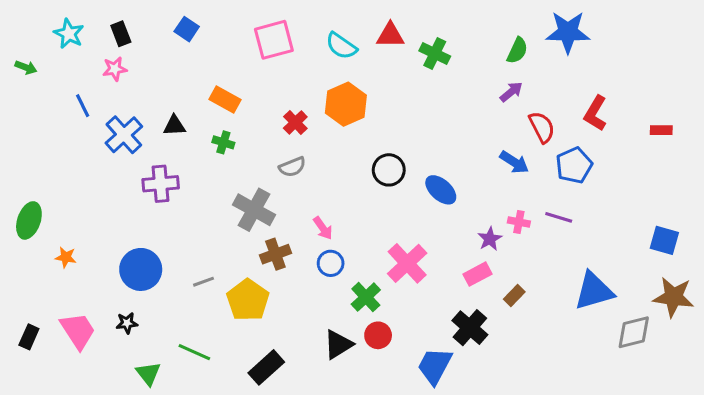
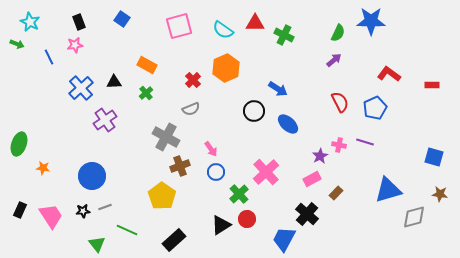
cyan star: (69, 34) -> (30, 22), moved
blue line: (83, 106) -> (49, 57), moved
red L-shape: (595, 113) -> (389, 74), turned 95
red semicircle: (542, 127) -> (340, 102), moved
green cross: (223, 142) -> (146, 93), turned 32
blue arrow: (514, 162) -> (278, 89), moved
purple cross: (161, 184) -> (105, 120), turned -30
gray line: (203, 282) -> (105, 207), moved
brown star: (674, 297) -> (440, 194), size x0.6
black rectangle: (29, 337) -> (20, 210), moved

